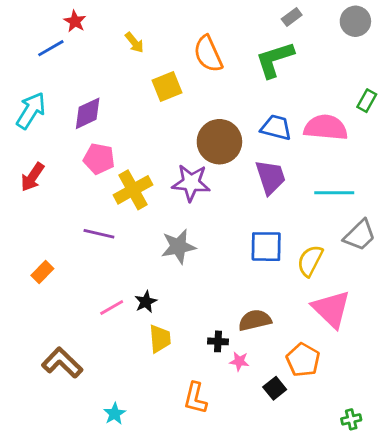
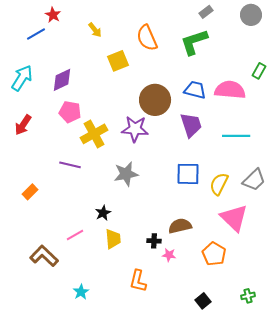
gray trapezoid: (360, 235) -> (254, 180), moved
pink line: (112, 307) -> (75, 235), moved
black square: (275, 388) -> (203, 301), moved

